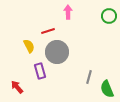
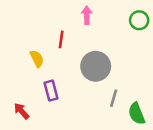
red line: (48, 31) -> (61, 39), turned -64
gray circle: (57, 52) -> (96, 66), moved

